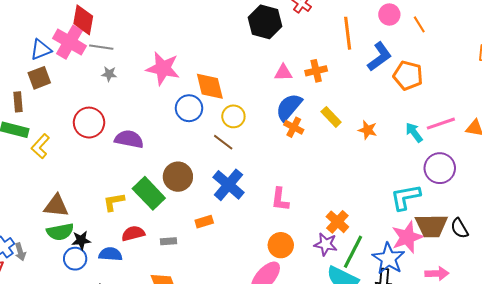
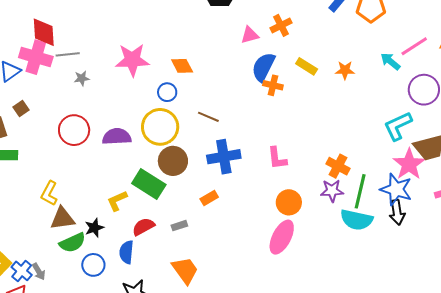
brown square: (39, 78) -> (21, 108), moved, size x0.7
orange diamond: (210, 86) -> (182, 66), size x0.7
blue circle: (189, 108) -> (167, 92), size x0.7
yellow circle: (233, 116) -> (160, 127), moved, size x1.6
yellow L-shape: (40, 146) -> (49, 193), moved
blue cross: (228, 185) -> (224, 157), turned -36
black star: (81, 240) -> (94, 228), moved
blue semicircle: (110, 254) -> (126, 252), turned -75

